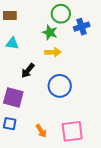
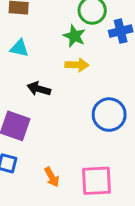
black arrow: (28, 71) -> (39, 89), turned 63
blue circle: (60, 86) -> (109, 115), moved

